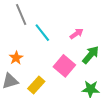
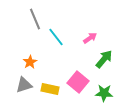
pink square: (64, 66) -> (78, 82), moved
yellow rectangle: (36, 85) -> (50, 89), turned 60

